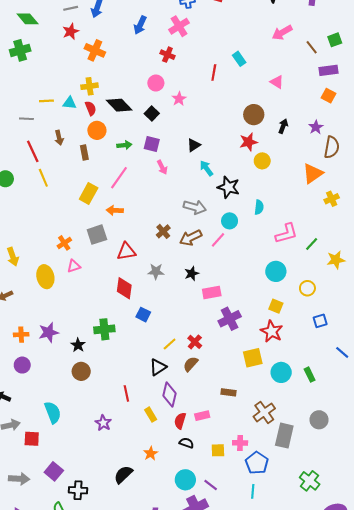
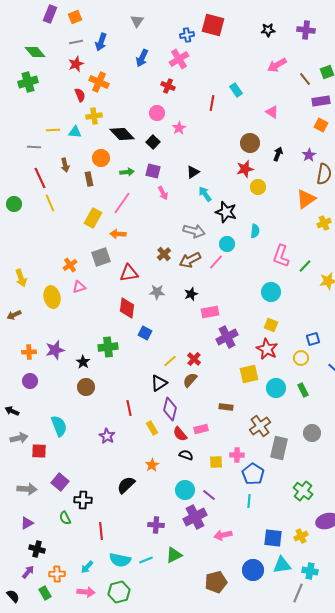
red semicircle: (91, 108) -> (80, 95), moved
pink L-shape: (286, 234) -> (281, 256), turned 125
yellow circle: (307, 288) -> (301, 358), moved
red semicircle: (180, 421) -> (180, 434), turned -56

